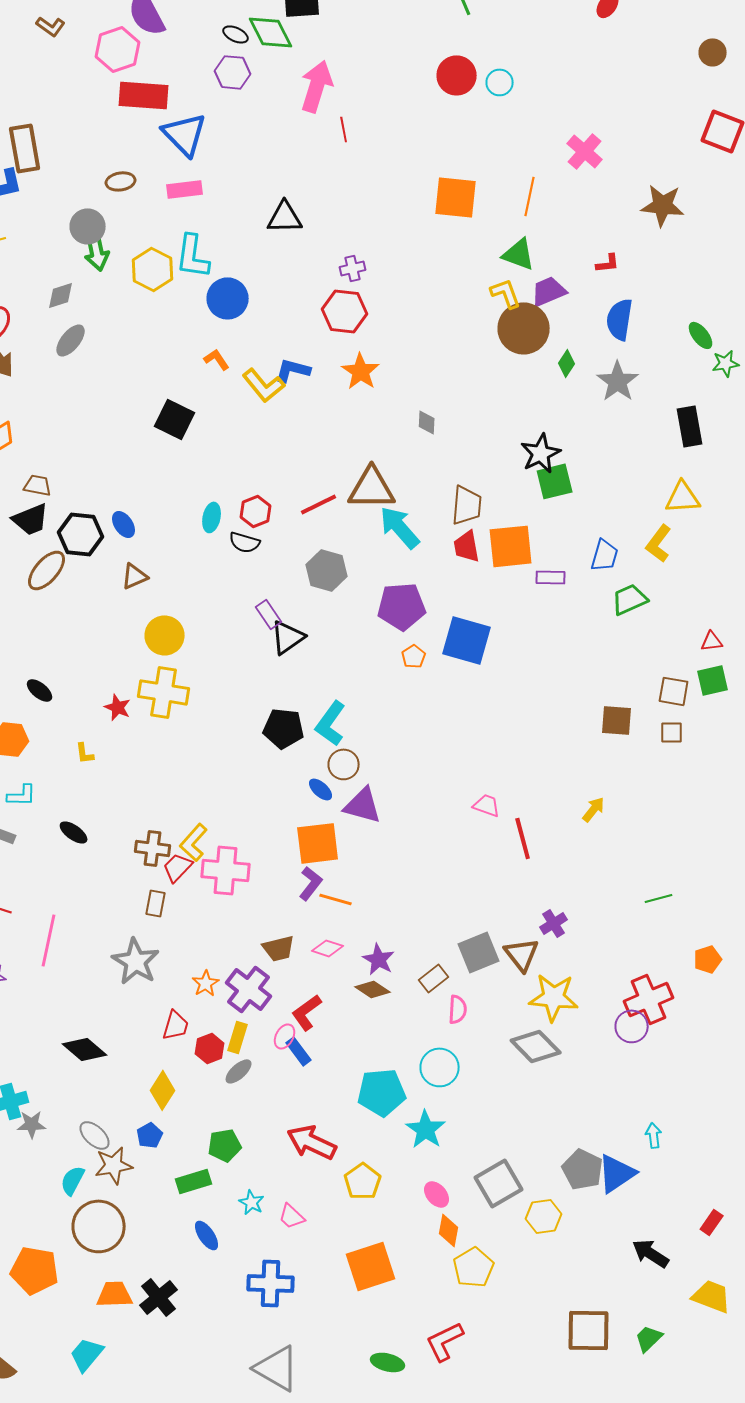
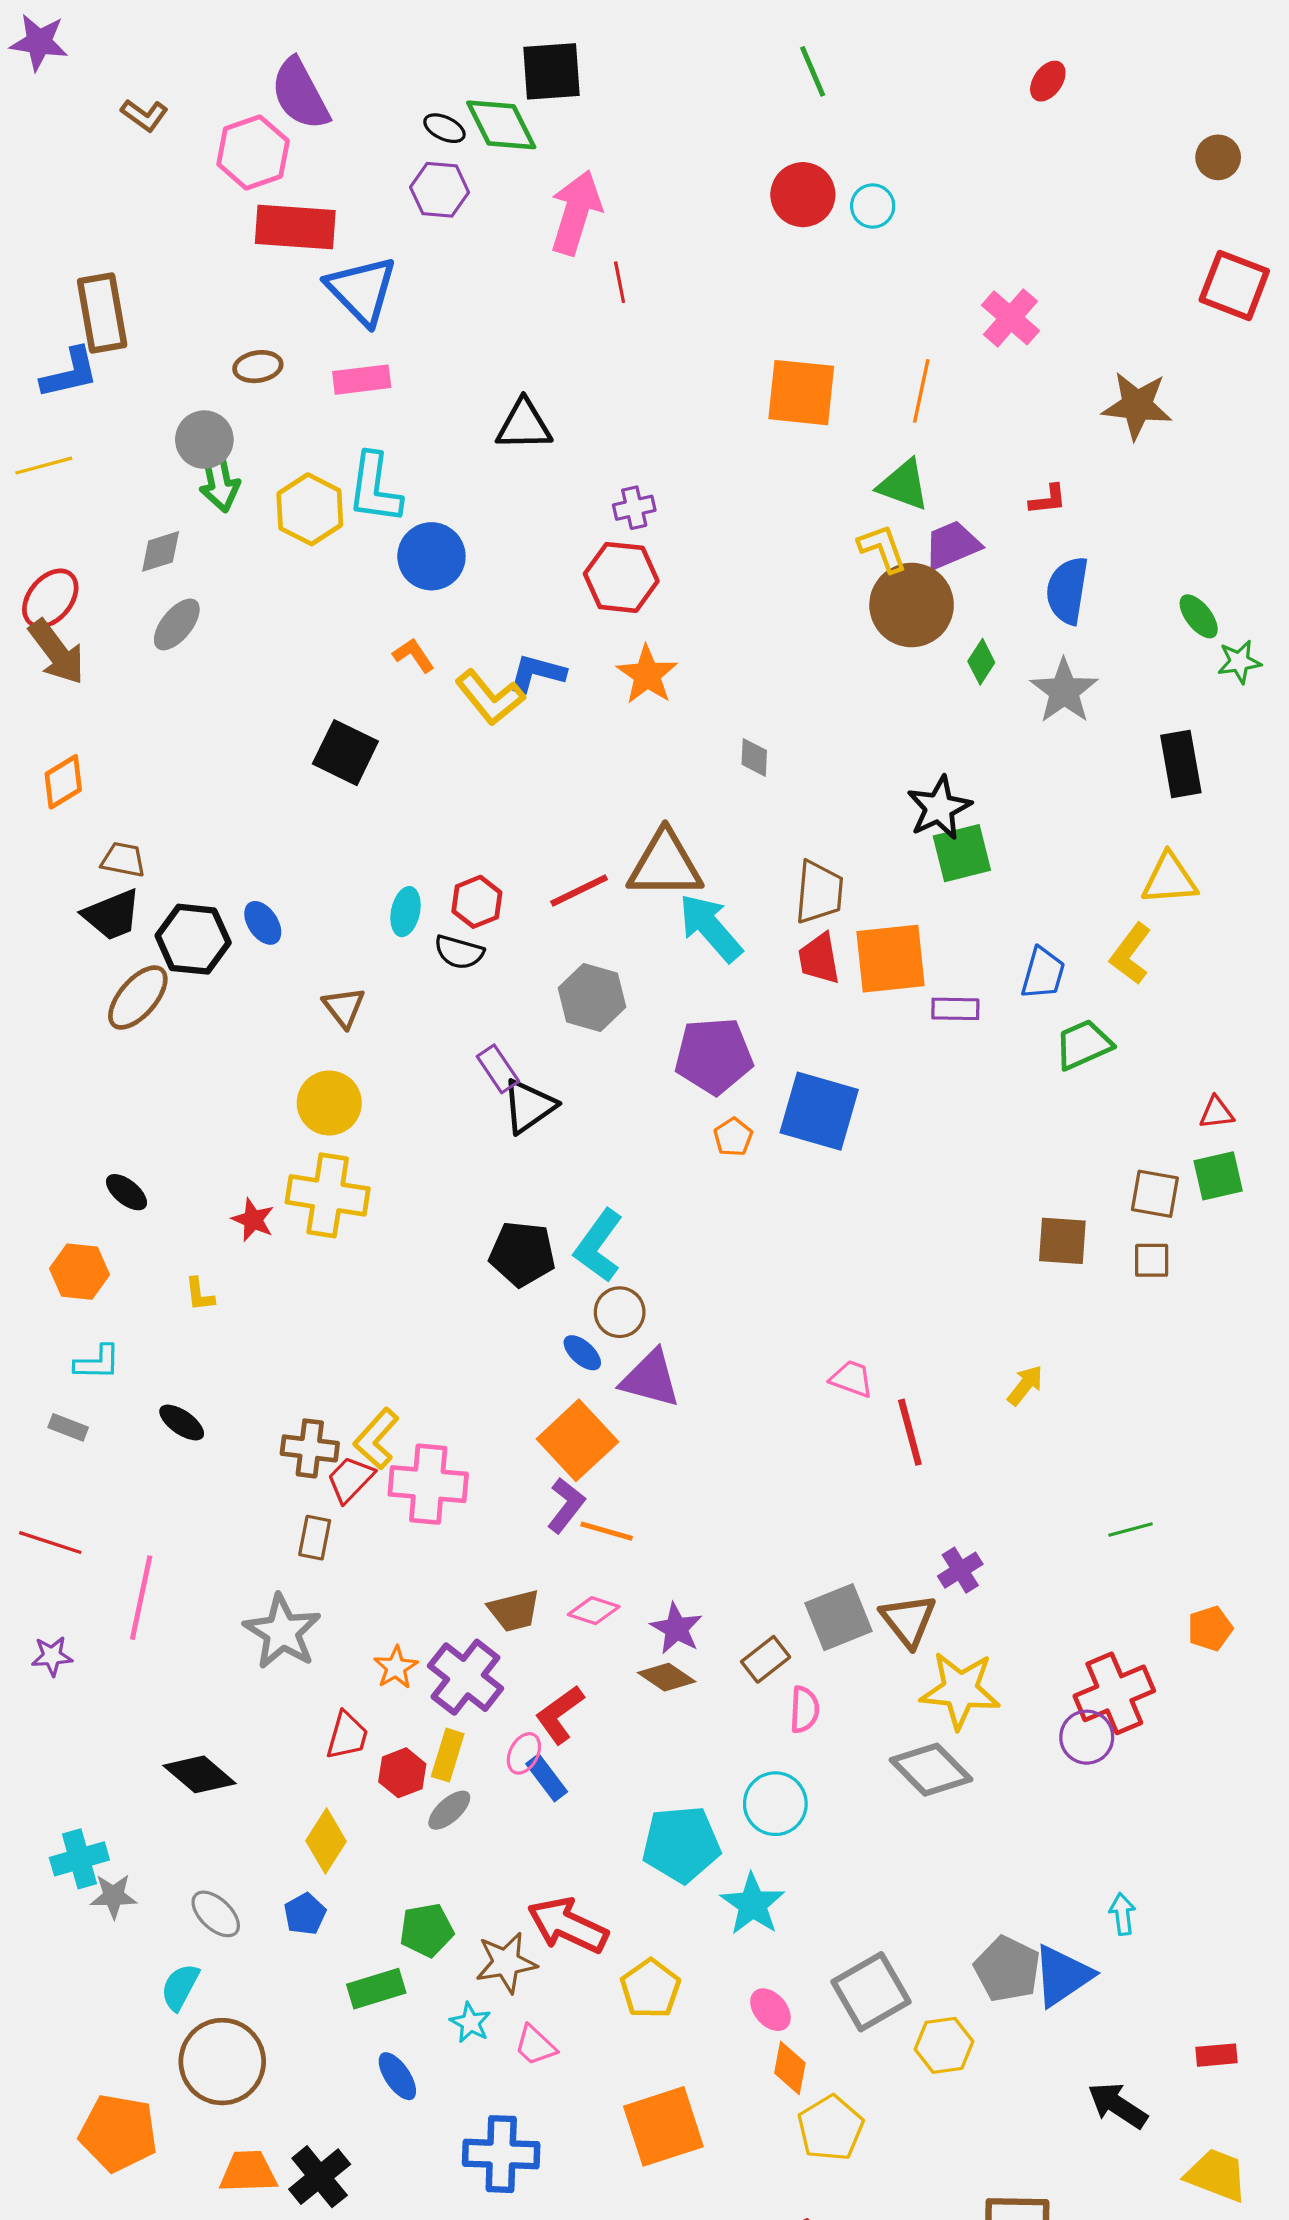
brown triangle: (135, 576) -> (344, 1007), moved, turned -44
orange square: (318, 843) -> (577, 1440), turned -36
brown star: (114, 1165) -> (506, 1963), moved
red rectangle: (712, 1222) -> (1216, 2055), turned 50

